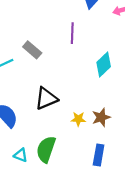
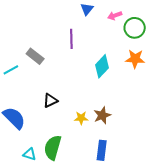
black triangle: (46, 98) -> (50, 101), size x0.7

